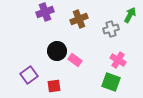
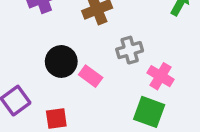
gray cross: (111, 29) -> (130, 50), moved

